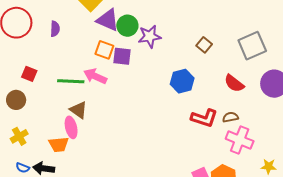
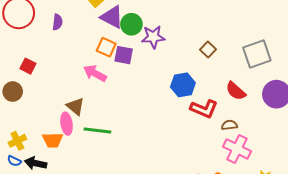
green line: (71, 81) -> (97, 130), moved
red L-shape: (204, 118) -> (204, 109), moved
yellow cross: (19, 136) -> (17, 141), moved

